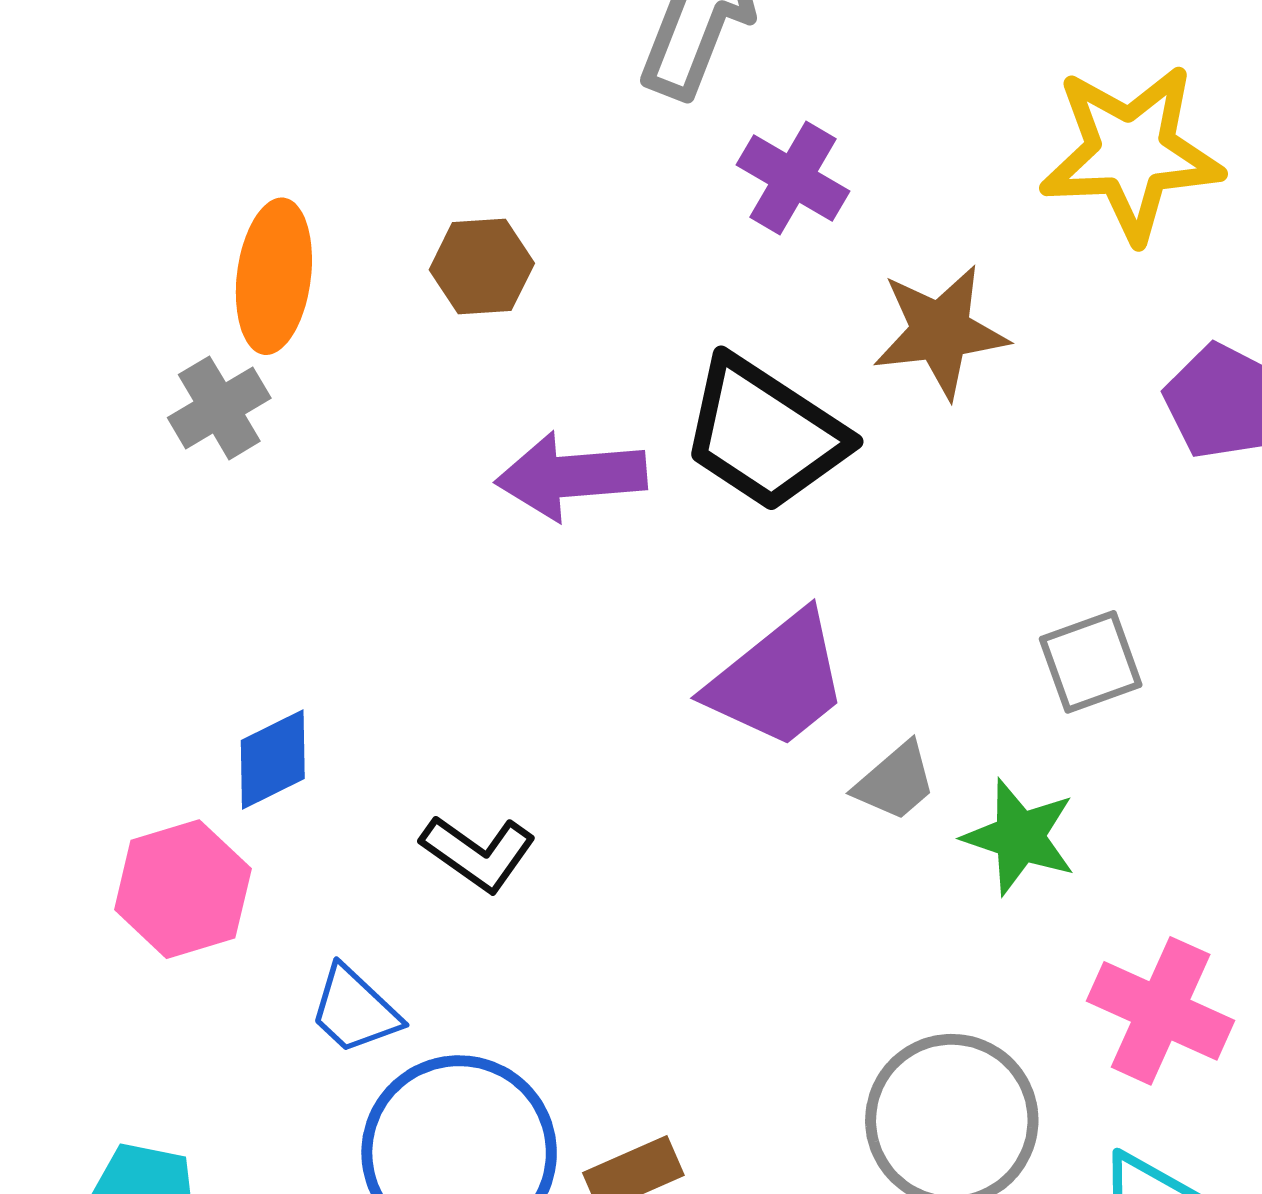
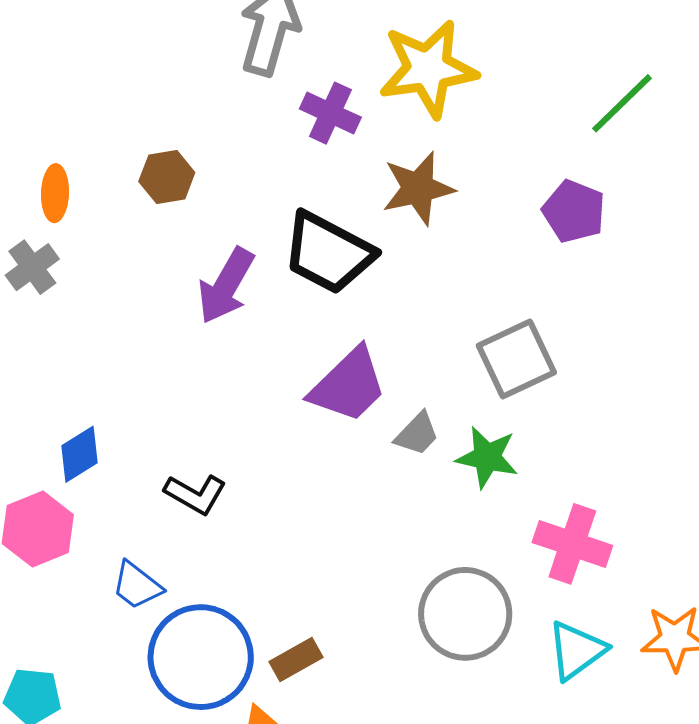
yellow star: (1131, 153) -> (428, 69), moved
orange ellipse: (274, 276) -> (55, 193), size x0.7
purple arrow: (571, 476) -> (226, 286), turned -50
gray square: (1091, 662) -> (516, 359), size x1.4

